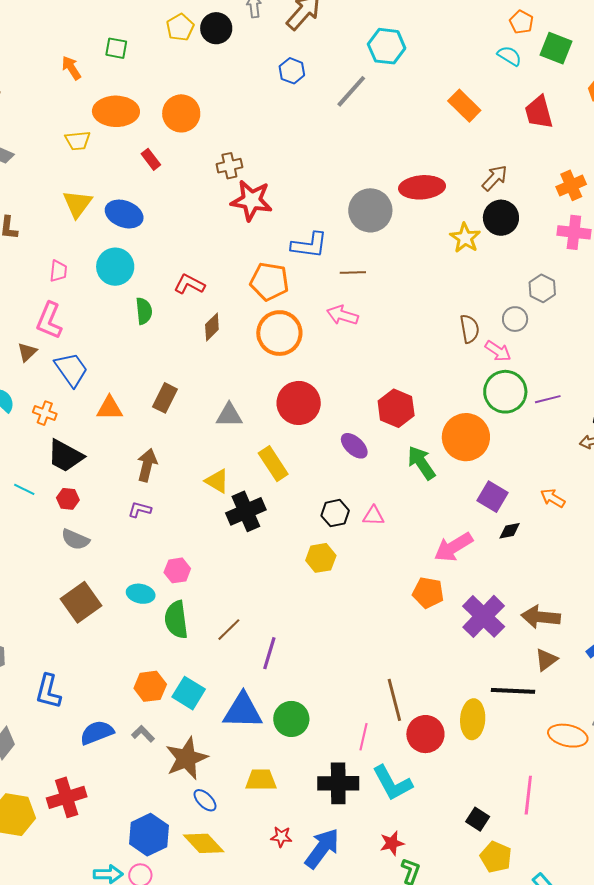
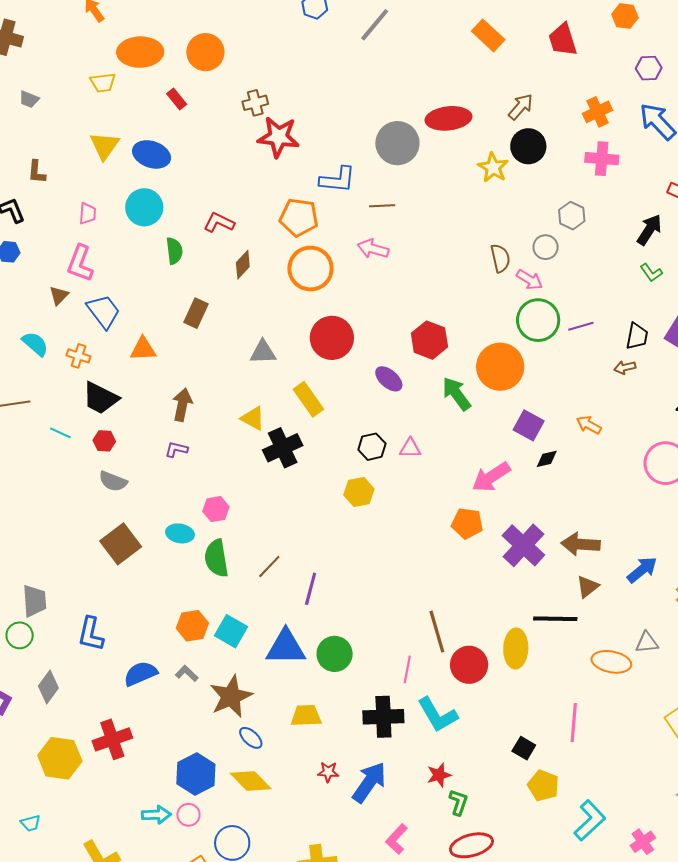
brown rectangle: (165, 398) -> (196, 313), moved

